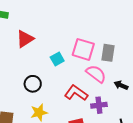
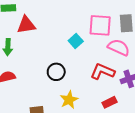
red triangle: (25, 39) -> (26, 25), moved, turned 36

